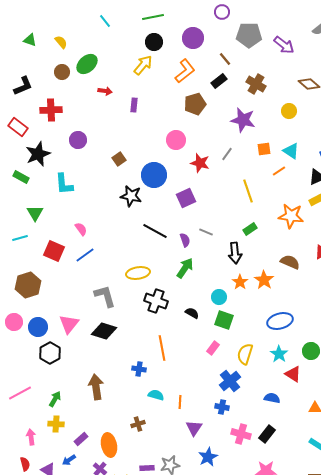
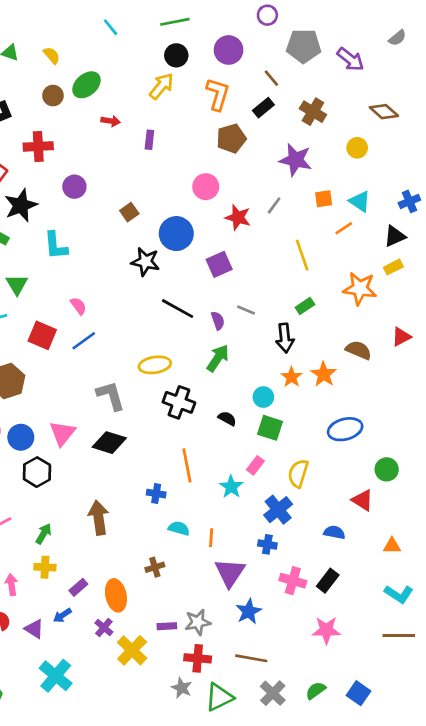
orange L-shape: (185, 71) -> (218, 94), turned -35
cyan star: (279, 354) -> (231, 487), moved
purple triangle: (194, 428) -> (230, 573), size x1.4

